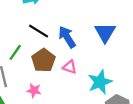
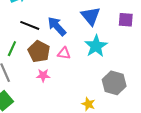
cyan star: (100, 82) -> (96, 46), moved
pink star: (34, 90) -> (43, 75), moved

